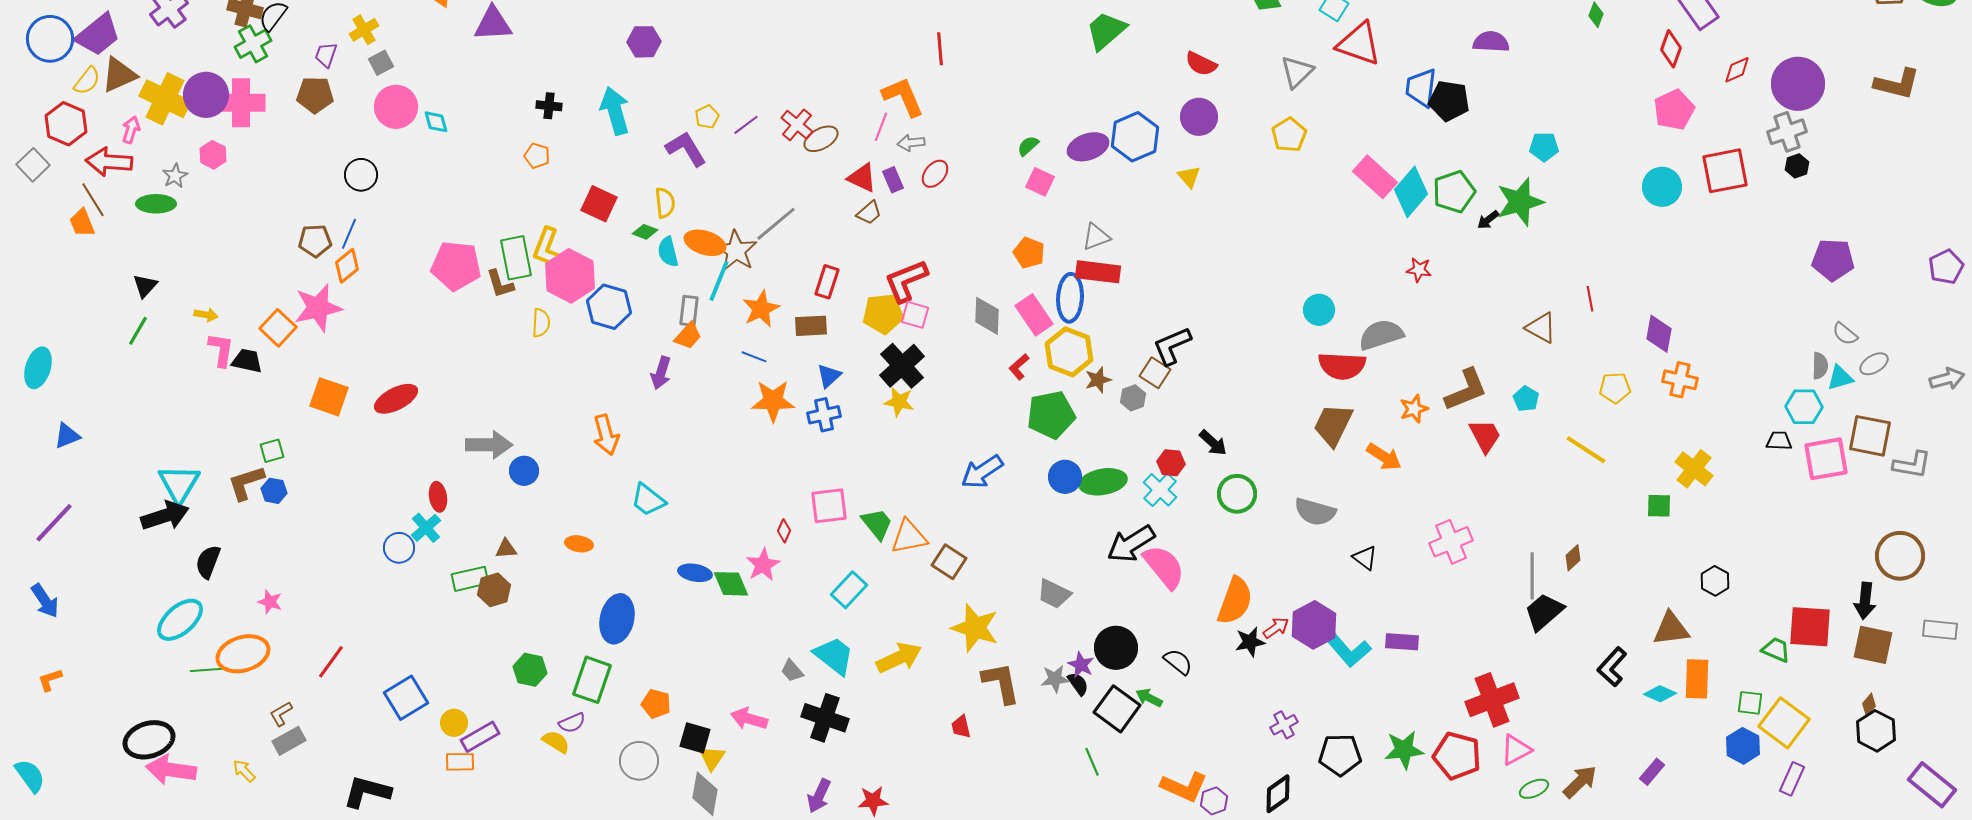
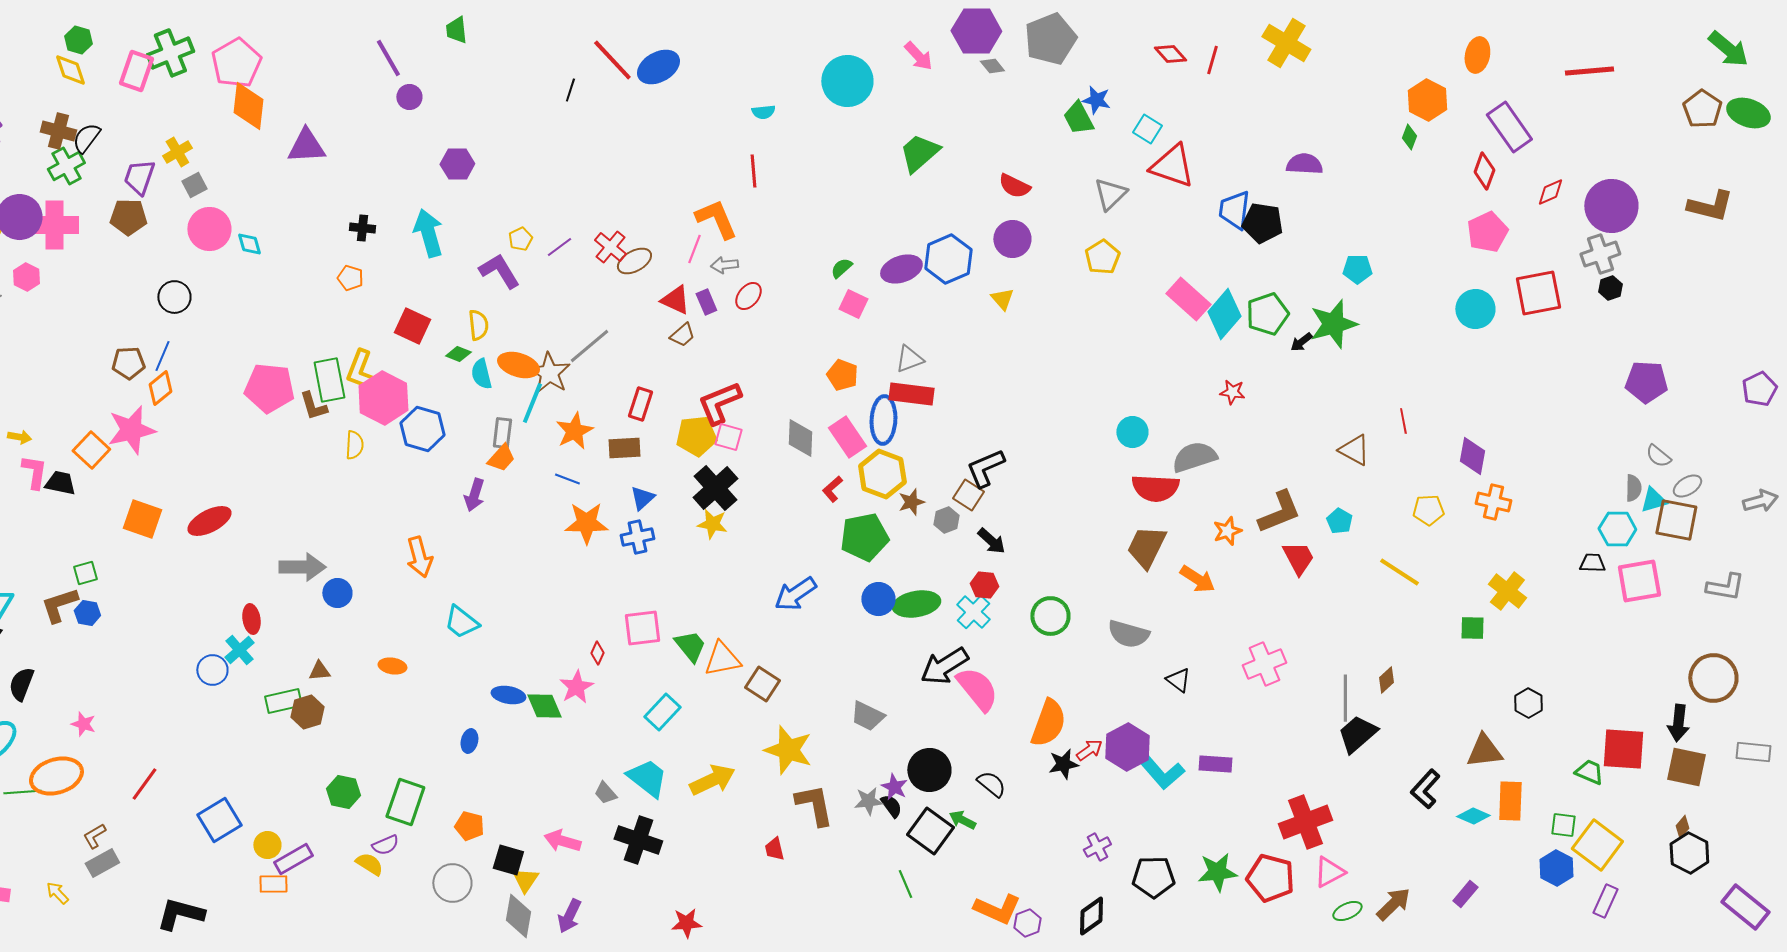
purple trapezoid: (326, 55) -> (139, 177), size x1.4
brown square: (1870, 436) -> (1676, 520), moved
black arrow: (1213, 443) -> (991, 541), moved
blue ellipse: (617, 619) -> (469, 741), moved, size x0.5
purple arrow: (819, 796) -> (569, 916), moved

